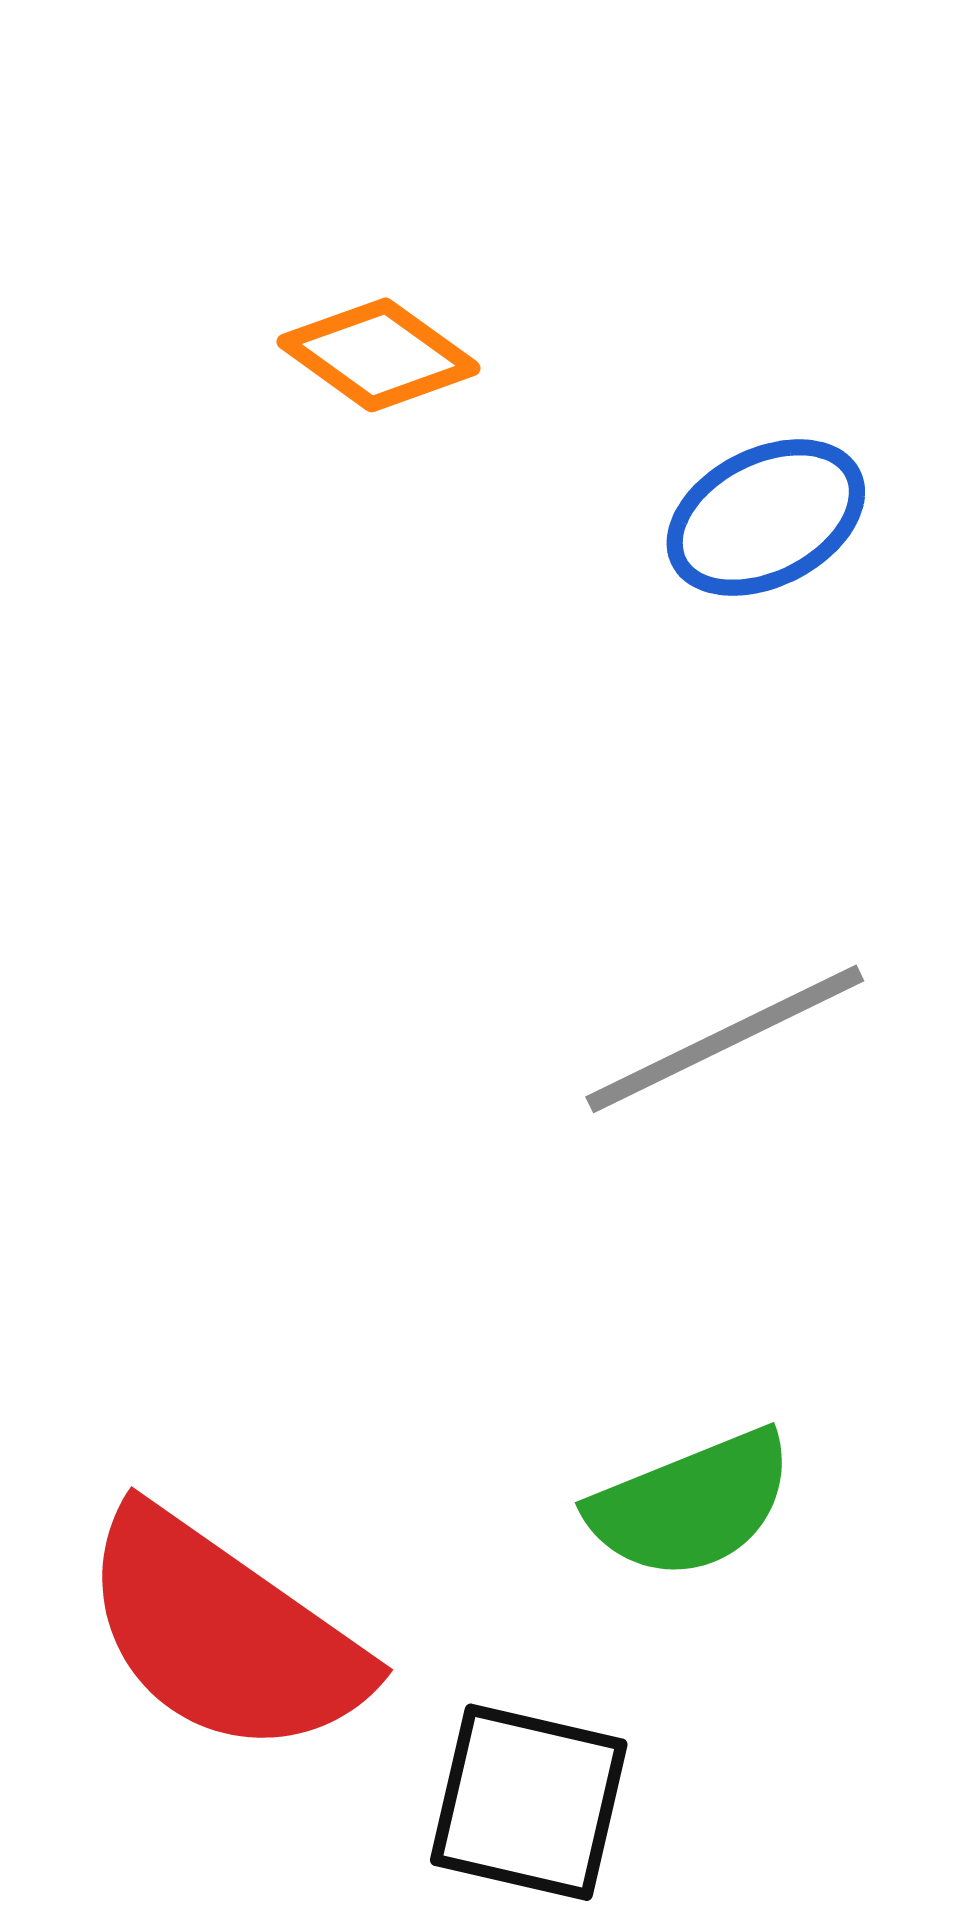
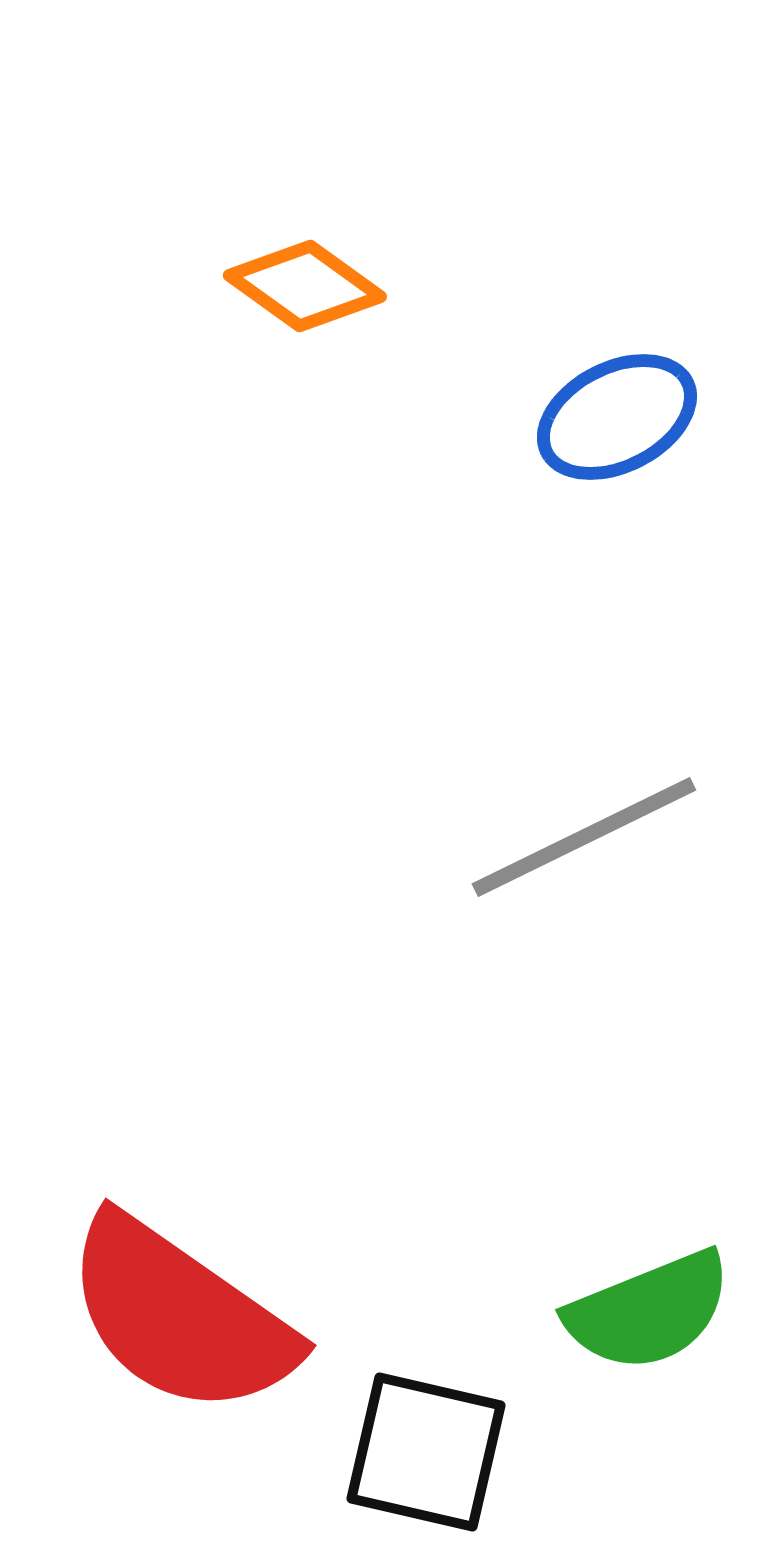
green semicircle: (691, 1504) -> (649, 1311), moved

